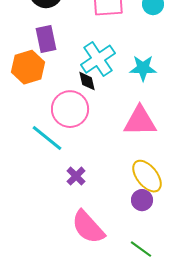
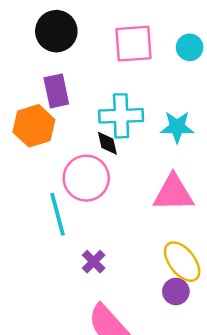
cyan cross: (98, 59) -> (121, 116), turned 32
cyan line: (47, 138) -> (58, 214), turned 36

